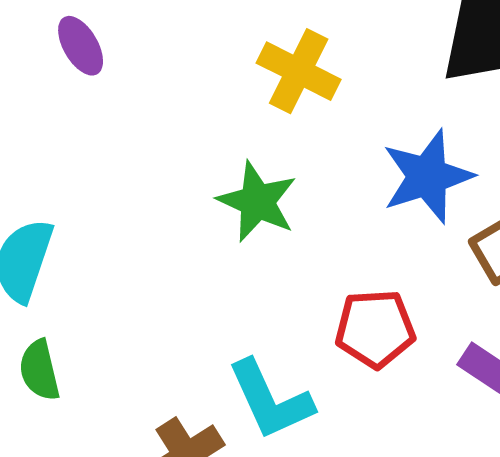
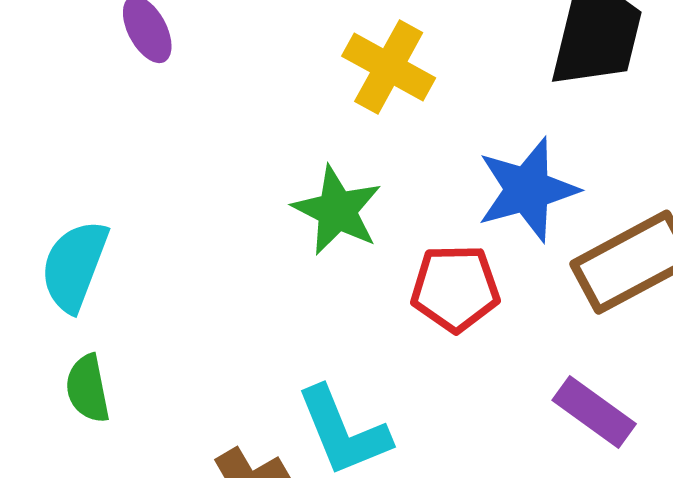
red pentagon: (375, 329) -> (455, 288), moved

